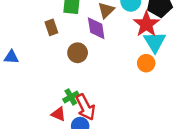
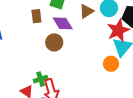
purple diamond: (96, 28) -> (63, 23), moved, turned -35

